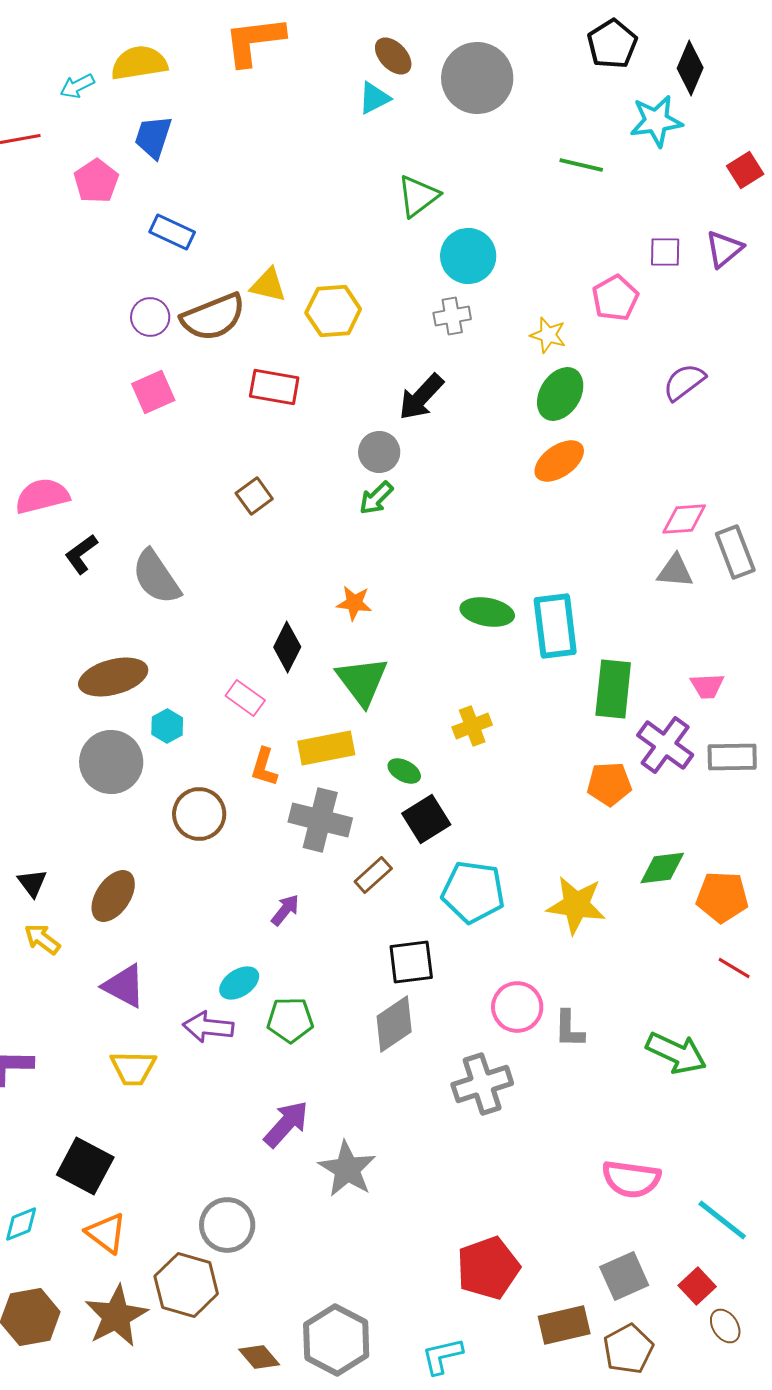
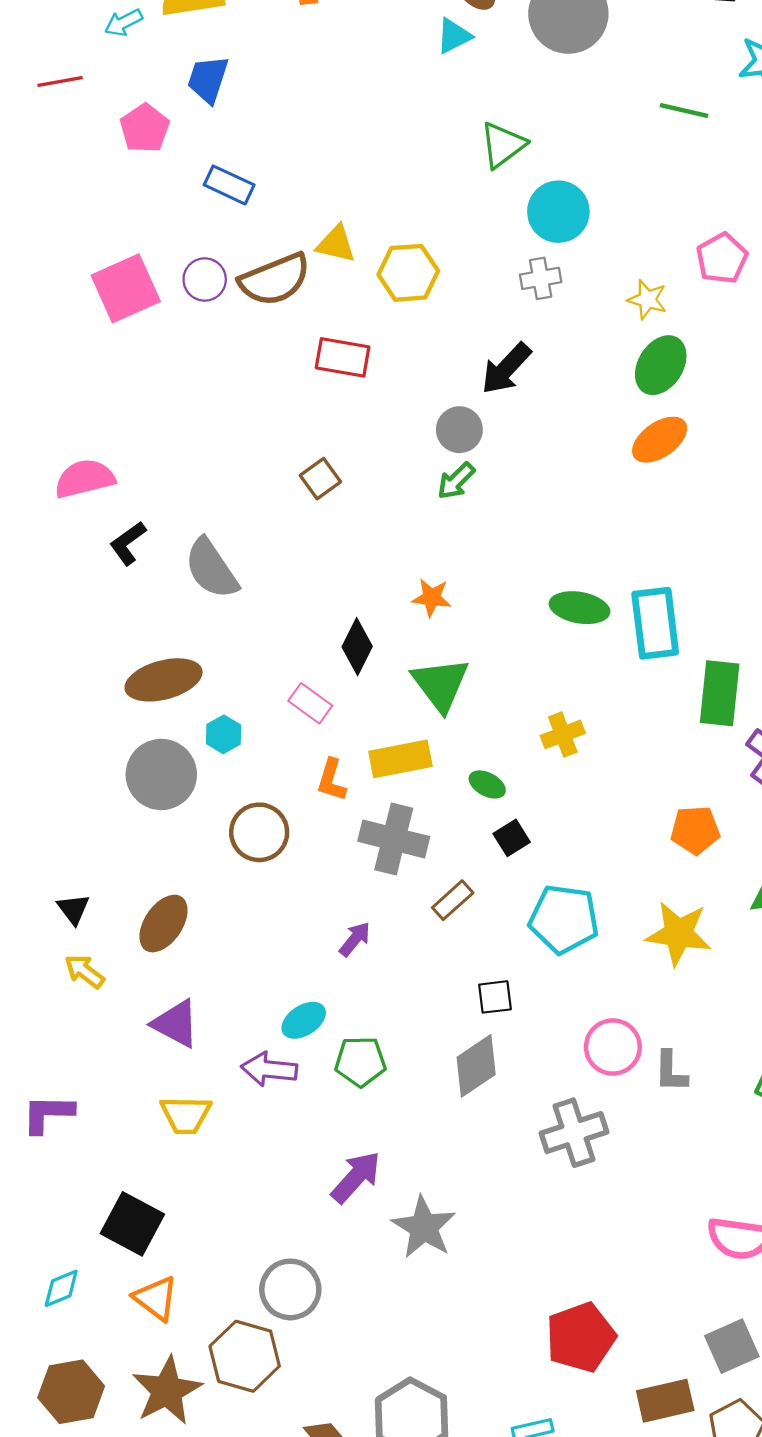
pink square: (153, 392) -> (126, 288), moved, size x1.4
orange pentagon: (609, 784) -> (695, 830), moved
black square: (426, 819) -> (512, 838), size x0.7
black square: (411, 962) -> (495, 997), size x0.7

